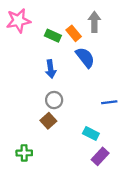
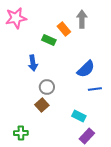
green rectangle: (53, 36) -> (49, 40), moved
blue semicircle: (85, 57) -> (86, 69), moved, turned 84
blue arrow: (51, 69) -> (33, 63), moved

